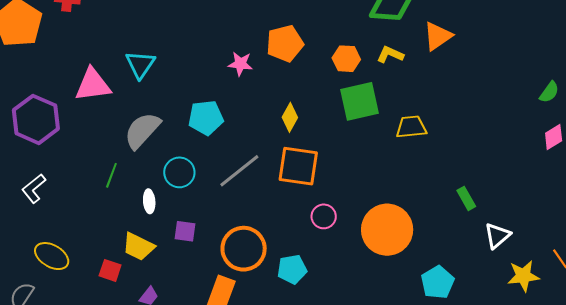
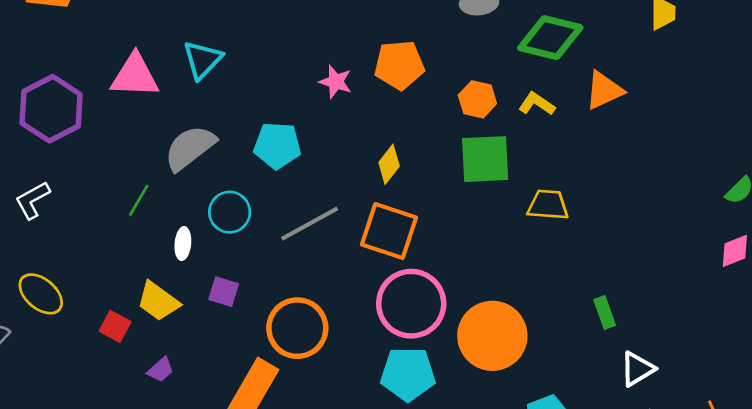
pink circle: (324, 216) -> (411, 304), size x2.0
cyan pentagon: (292, 269) -> (408, 374), moved, size x1.4

